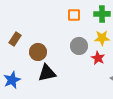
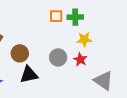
green cross: (102, 14) -> (75, 17), moved
gray circle: (79, 46) -> (58, 57), moved

